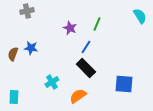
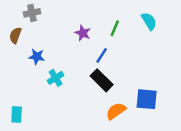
cyan semicircle: (140, 16) -> (149, 21), moved
brown semicircle: (13, 54) -> (15, 35), moved
cyan cross: (52, 82) -> (56, 78), moved
orange semicircle: (78, 96) -> (116, 111), moved

